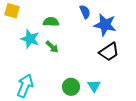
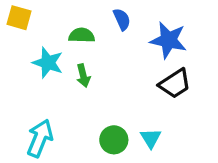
blue semicircle: (85, 12) -> (122, 19), moved
green arrow: (52, 47) -> (83, 76), turned 32

